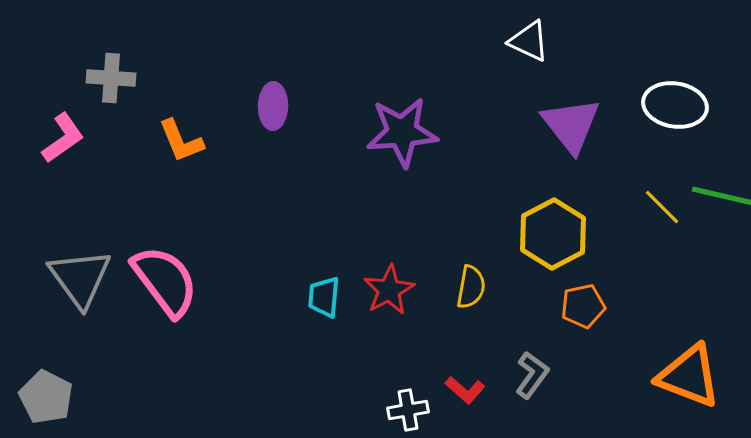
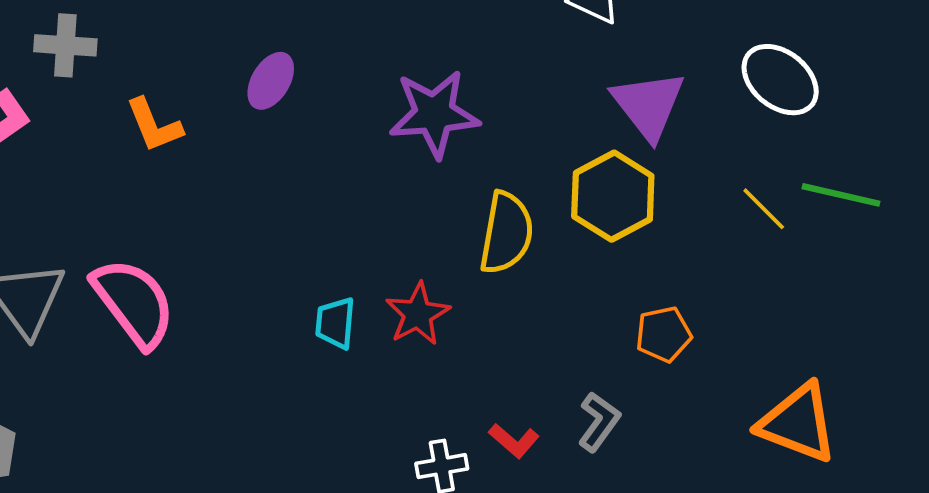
white ellipse: (675, 105) -> (780, 80), turned 30
purple ellipse: (273, 106) -> (271, 81), turned 30
yellow hexagon: (553, 234) -> (613, 196), moved
yellow semicircle: (471, 287) -> (506, 233), moved, size x1.5

